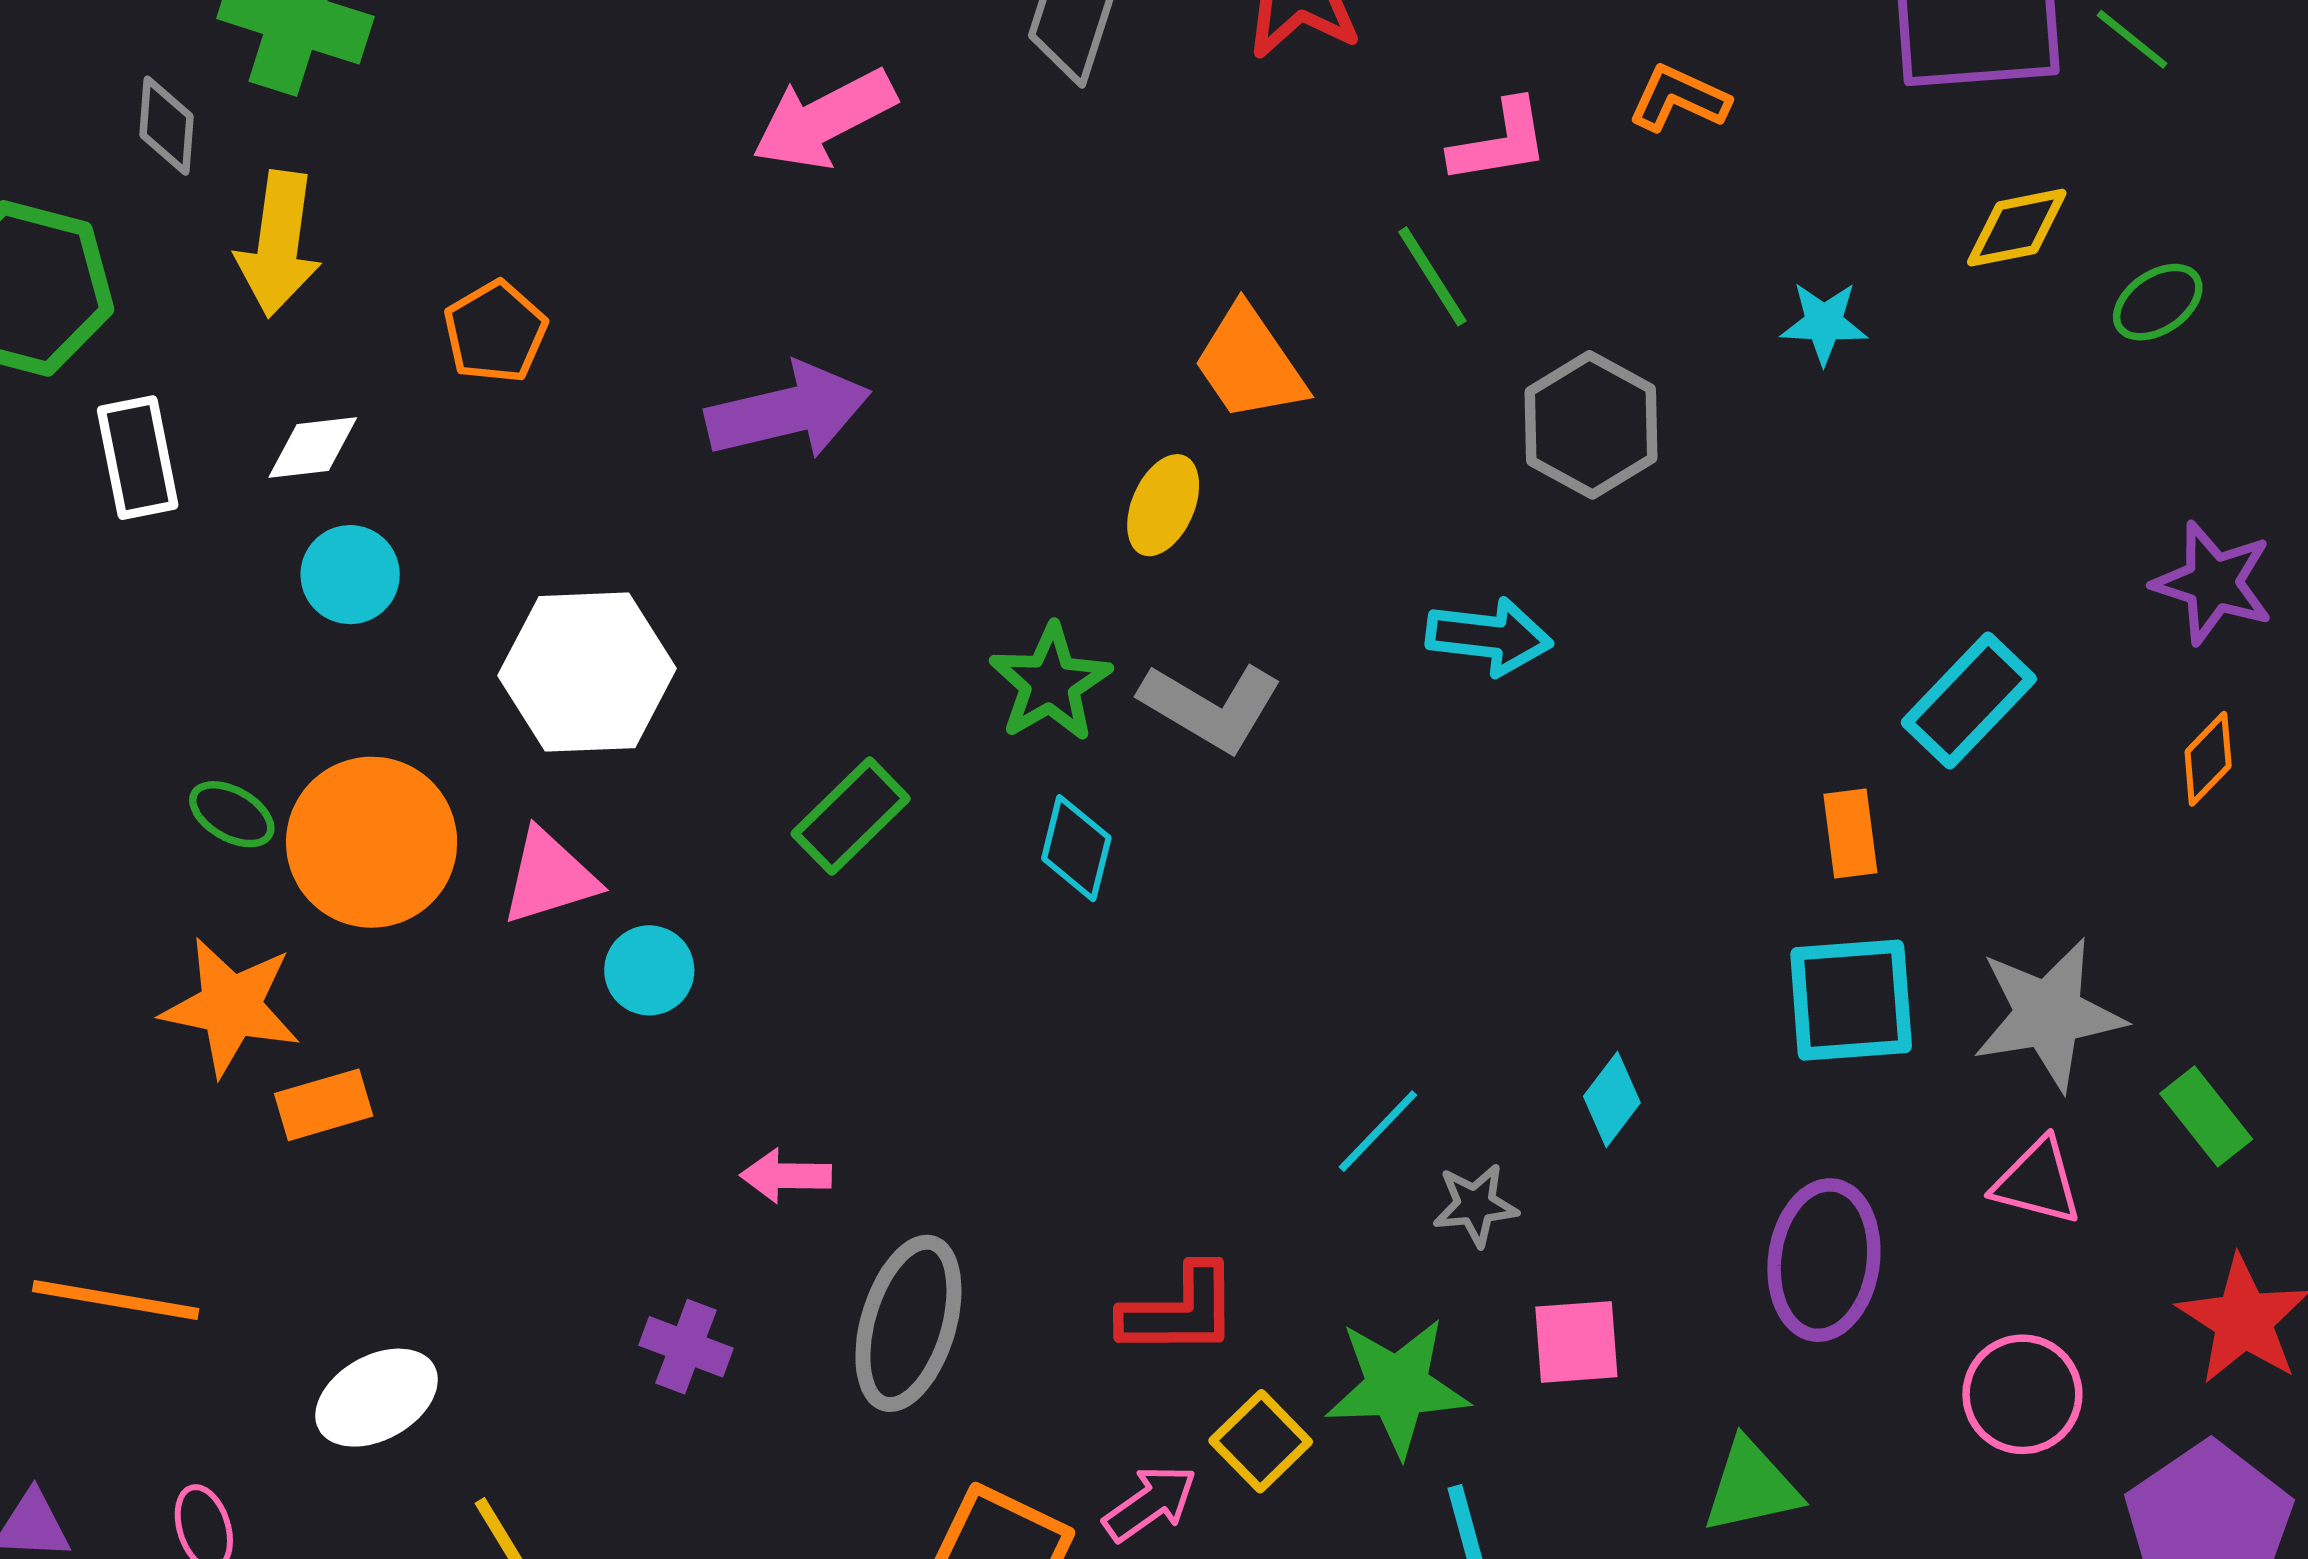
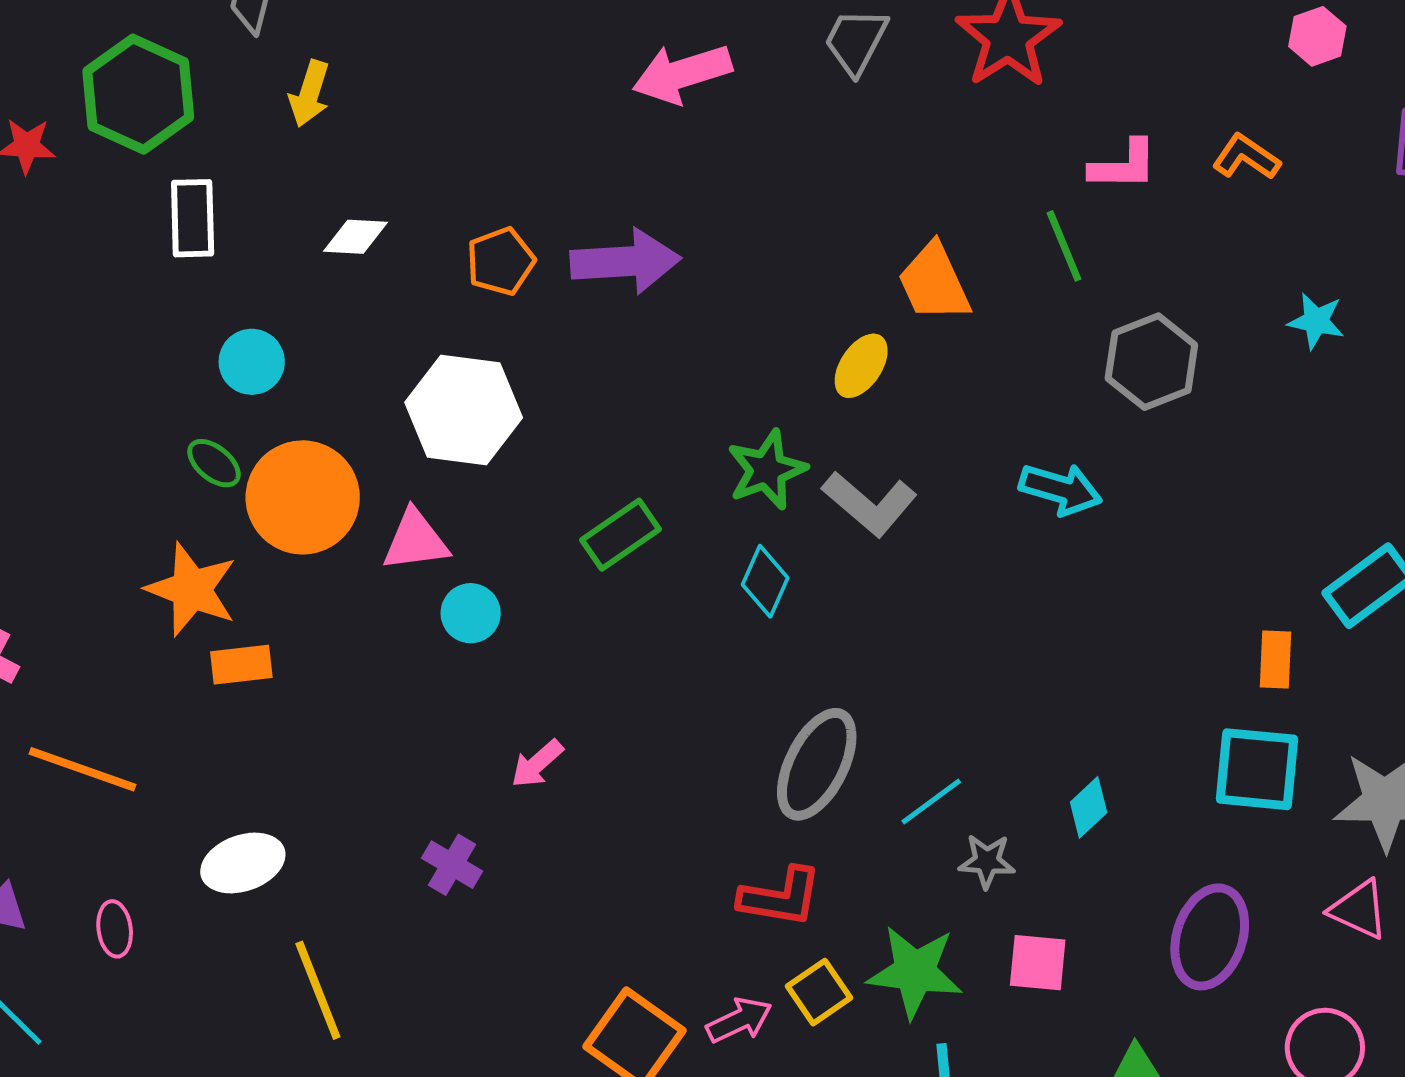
yellow arrow: (278, 244) -> (309, 94), size x0.7
orange pentagon: (495, 332) -> (501, 261), moved
white diamond: (313, 448) -> (355, 237), moved
cyan circle: (350, 575) -> (252, 362), moved
pink arrow: (786, 1176) -> (537, 764), turned -52
gray ellipse: (908, 1323) -> (817, 764), moved

